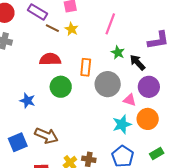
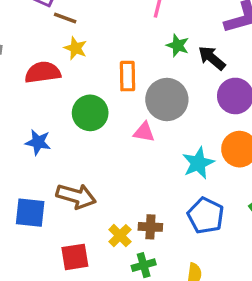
yellow star: (71, 29) -> (75, 48), moved
red semicircle: (50, 59) -> (43, 72), moved
pink triangle: (130, 100) -> (144, 132), moved
blue square: (18, 142) -> (30, 213), turned 36

